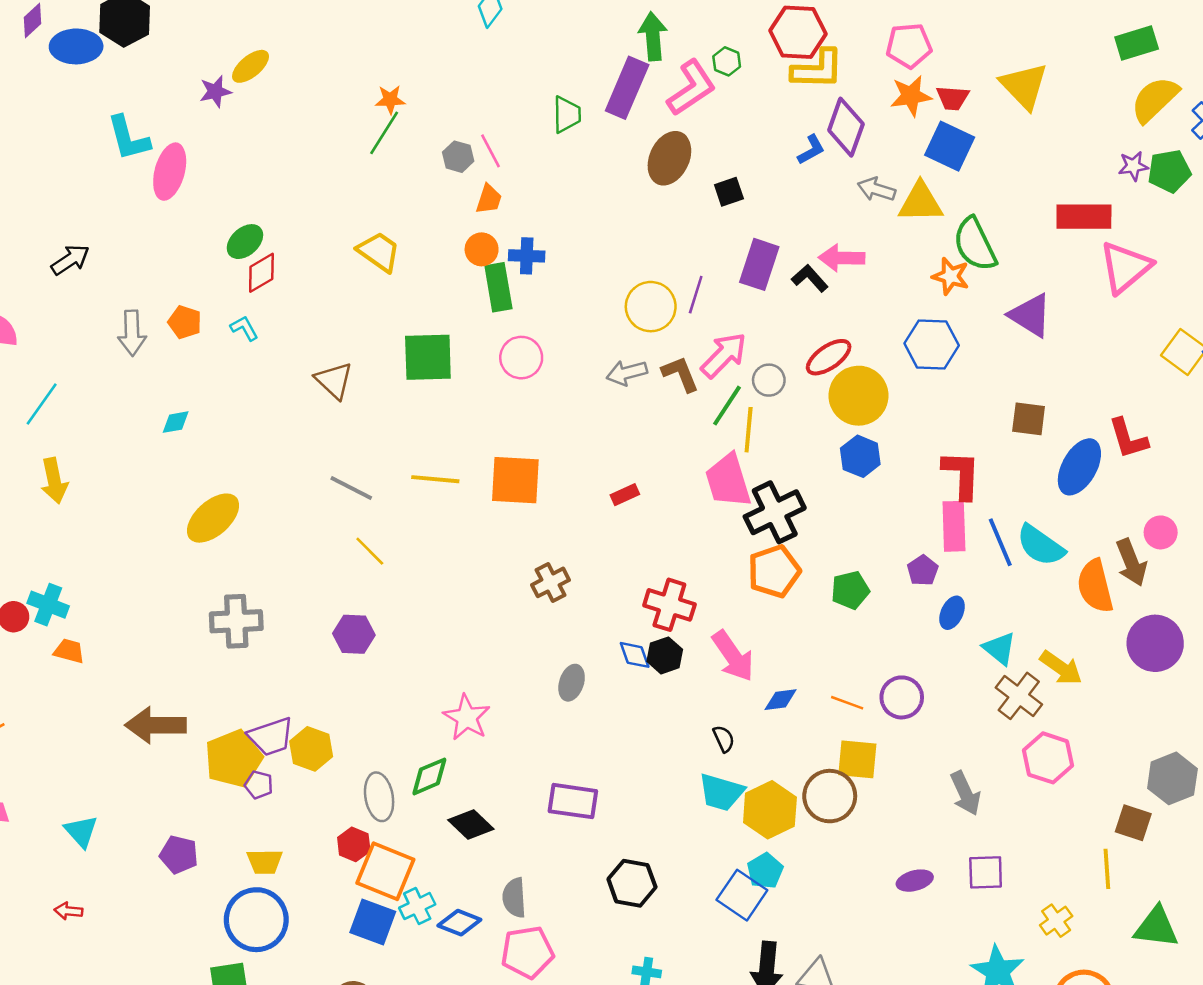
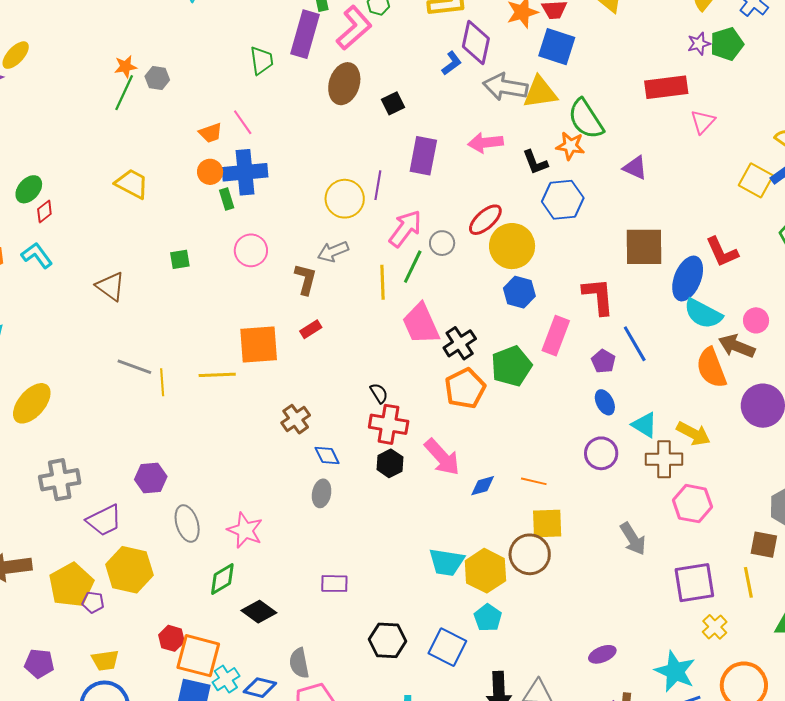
pink line: (491, 151) -> (243, 122), moved
gray hexagon: (458, 157) -> (157, 78), moved
gray arrow: (876, 189) -> (505, 87), size x1.5
orange trapezoid: (489, 199) -> (211, 133), turned 60
blue cross: (527, 256) -> (245, 172), size x1.6
pink triangle: (1125, 267) -> (703, 122), size x0.6
red diamond: (261, 273) -> (44, 211), size x0.7
black L-shape: (810, 278) -> (535, 162), moved, turned -152
green rectangle: (498, 287) -> (227, 199), size x0.6
purple triangle: (1030, 315) -> (635, 168), size x0.7
cyan L-shape: (244, 328) -> (37, 255), size x1.4
green square: (428, 357) -> (180, 259), size x0.5
brown L-shape: (680, 374) -> (306, 279), moved, turned 44
brown square: (1029, 419) -> (644, 247), size x1.5
yellow line: (749, 430) -> (383, 282), moved
yellow line: (435, 479) -> (217, 375), moved
red rectangle: (625, 495) -> (311, 329), moved
black cross: (775, 512) -> (460, 343), size x0.7
pink rectangle: (954, 526) -> (556, 336), moved, turned 30
cyan semicircle: (1041, 545) -> (703, 314), moved
yellow line: (370, 551) -> (162, 382), moved, turned 48
brown arrow: (1131, 562) -> (737, 346), turned 141
purple pentagon: (923, 570) -> (603, 361), moved
green pentagon: (850, 590) -> (511, 366), moved, size x1.4
blue ellipse: (952, 613) -> (605, 402), turned -45
blue diamond: (635, 655) -> (327, 455), moved
brown cross: (1019, 696) -> (664, 459), turned -30
purple circle: (902, 697) -> (601, 453), moved
purple trapezoid: (271, 737) -> (104, 520), moved
black semicircle: (724, 739) -> (379, 393), moved
yellow hexagon: (311, 749) -> (129, 570), size x1.4
gray ellipse: (379, 797) -> (187, 524), moved
purple rectangle: (573, 801) -> (334, 584), size x0.7
purple square: (986, 872) -> (694, 583), moved, size x1.4
purple ellipse: (915, 881) -> (602, 654), moved
blue square: (742, 895) -> (447, 647), moved

